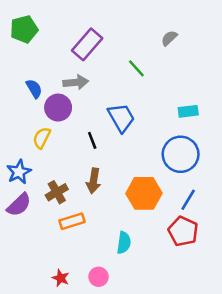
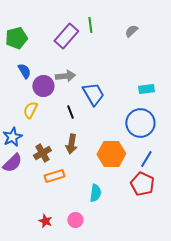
green pentagon: (24, 29) -> (16, 38), moved
green line: (136, 68) -> (90, 25), moved, turned 35
gray arrow: (76, 82) -> (65, 76), moved

